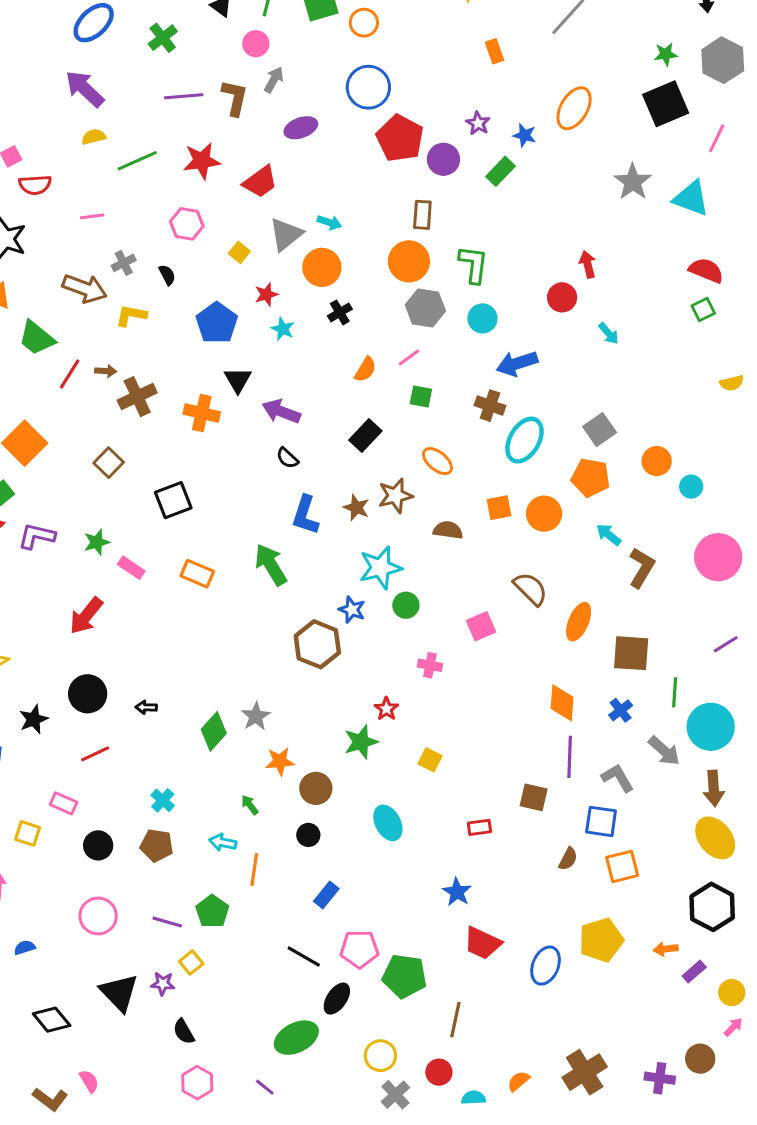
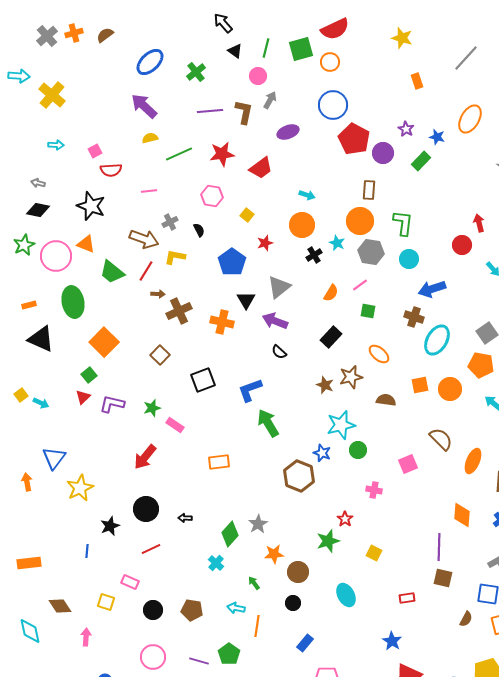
gray triangle: (286, 234) -> (279, 287), moved
cyan star: (283, 329) -> (337, 243), moved
red line: (70, 374) -> (146, 271), moved
blue L-shape: (305, 515) -> (250, 390), moved, turned 52
orange rectangle: (197, 574) -> (219, 462), moved, turned -30
purple line: (570, 757) -> (439, 547), moved
cyan cross: (163, 800) -> (216, 563), moved

